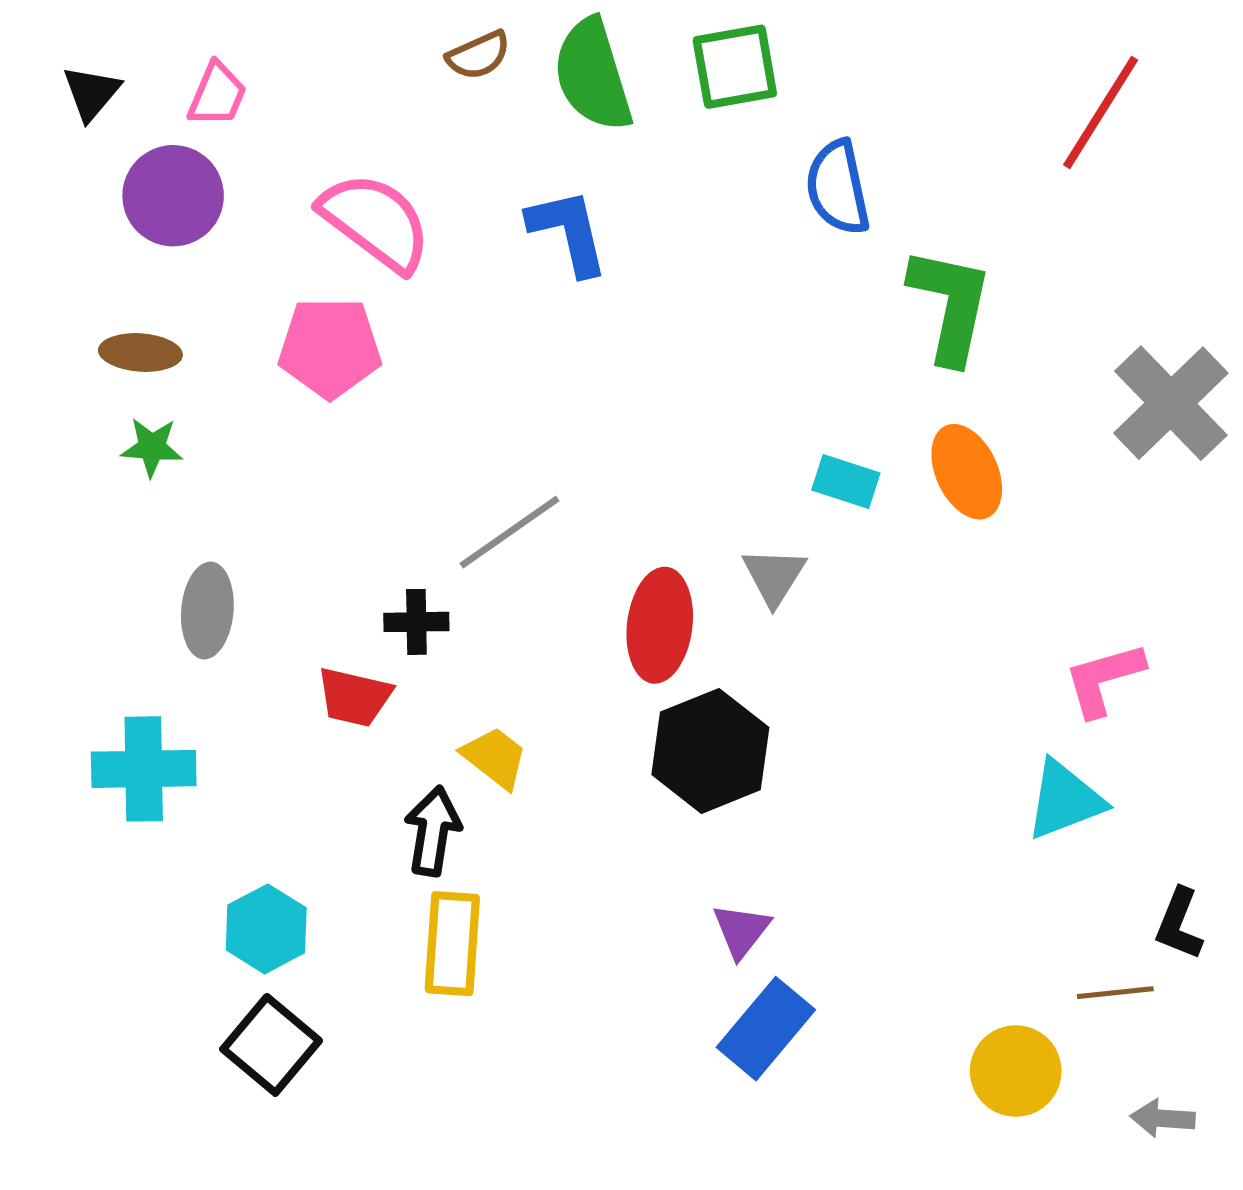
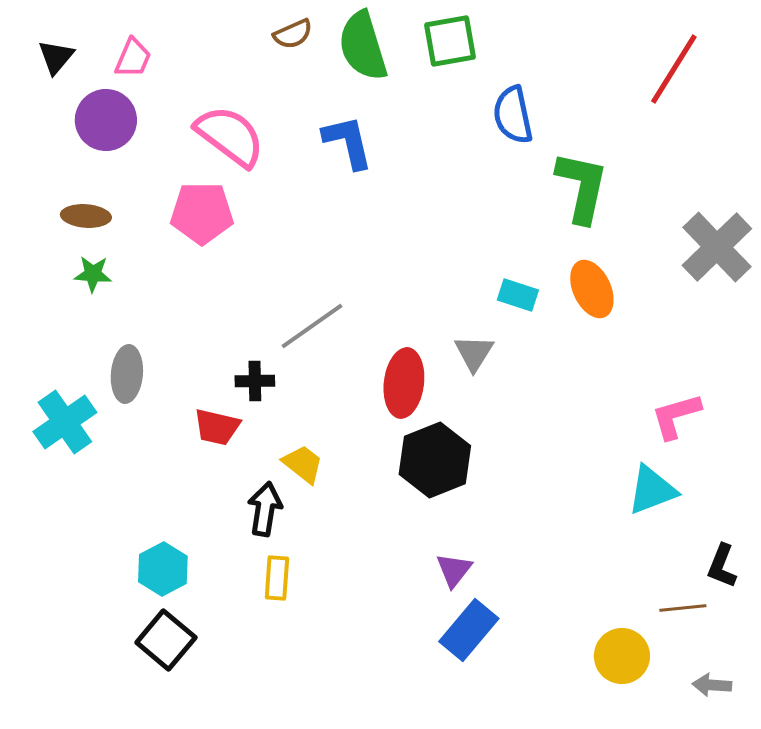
cyan cross: (144, 769) -> (65, 422), moved, turned -34
yellow rectangle: (452, 944) -> (277, 578), size x0.7

